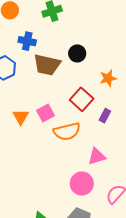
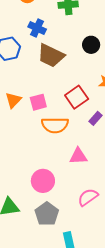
black circle: (77, 53) -> (91, 45), moved
pink circle: (82, 184) -> (43, 181), moved

